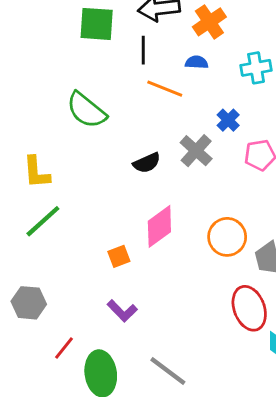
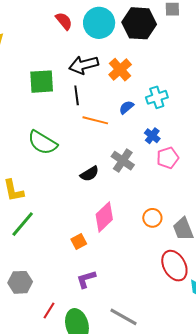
blue semicircle: (197, 62) -> (126, 107), moved, turned -35
blue cross: (228, 120) -> (152, 136), moved
orange circle: (227, 237) -> (152, 218), size x0.7
purple L-shape: (122, 311) -> (86, 279), turned 125

